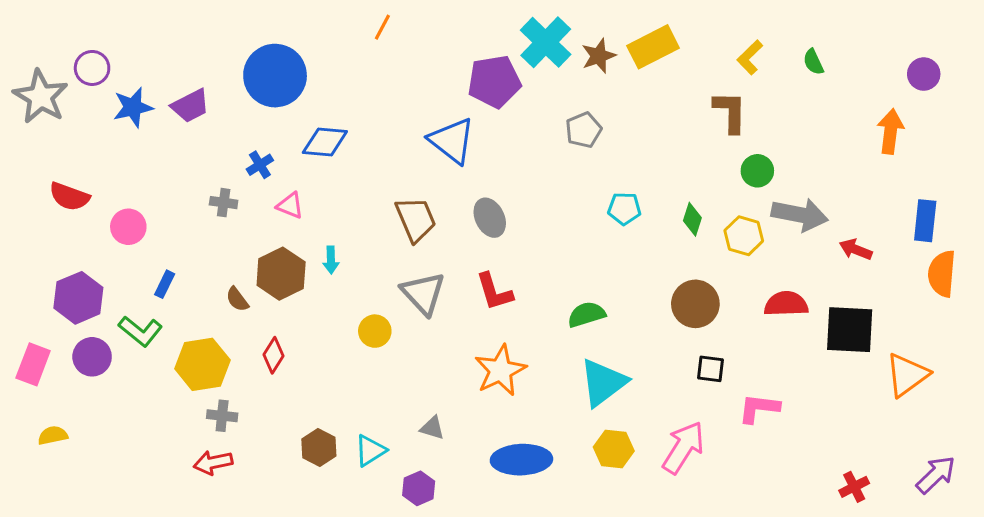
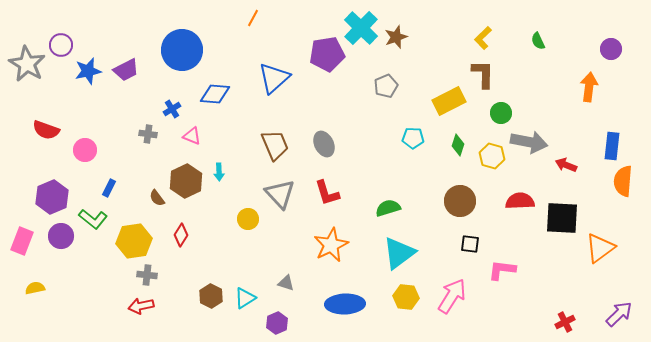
yellow rectangle: (653, 47) -> (449, 101), moved
yellow L-shape: (750, 57) -> (483, 38), moved
blue triangle: (452, 141) -> (274, 78), moved, turned 40

